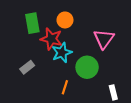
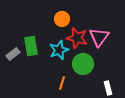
green rectangle: (32, 23) -> (31, 46), moved
red star: (51, 39) -> (77, 38), moved
gray rectangle: (27, 67) -> (13, 54), moved

